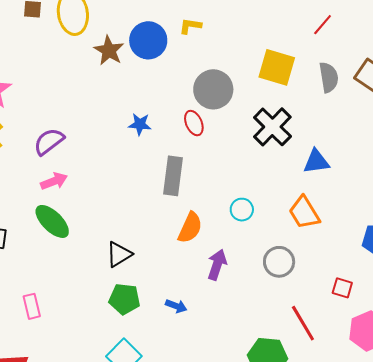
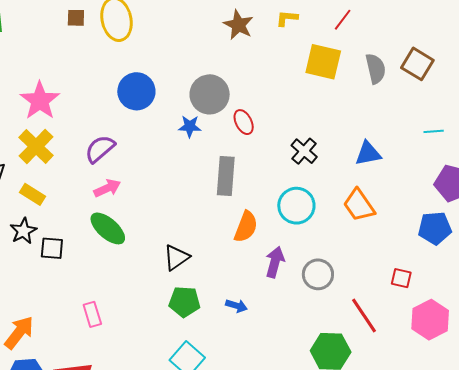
red line: (323, 25) -> (343, 20), moved
yellow L-shape: (190, 26) -> (287, 18), moved
blue circle: (148, 40) -> (136, 91), moved
brown star: (109, 50) -> (238, 25), moved
gray circle: (213, 89) -> (210, 94), moved
black cross: (272, 127) -> (304, 151), moved, size x0.7
cyan circle: (242, 210) -> (296, 206), size x1.6
gray circle: (279, 262) -> (318, 274), moved

